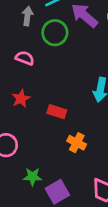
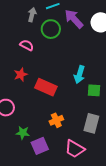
red rectangle: (57, 112) -> (46, 87), size x1.5
orange cross: (77, 143) -> (56, 120), moved, turned 32

